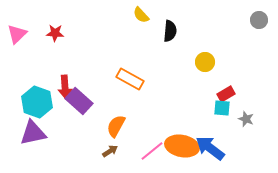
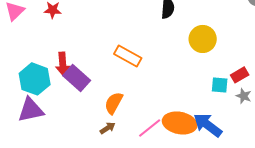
yellow circle: (205, 62) -> (203, 39), size x1.4
red rectangle: (226, 94) -> (240, 75), moved

